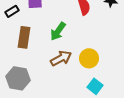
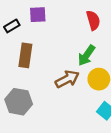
green arrow: (58, 31) -> (86, 55), moved

